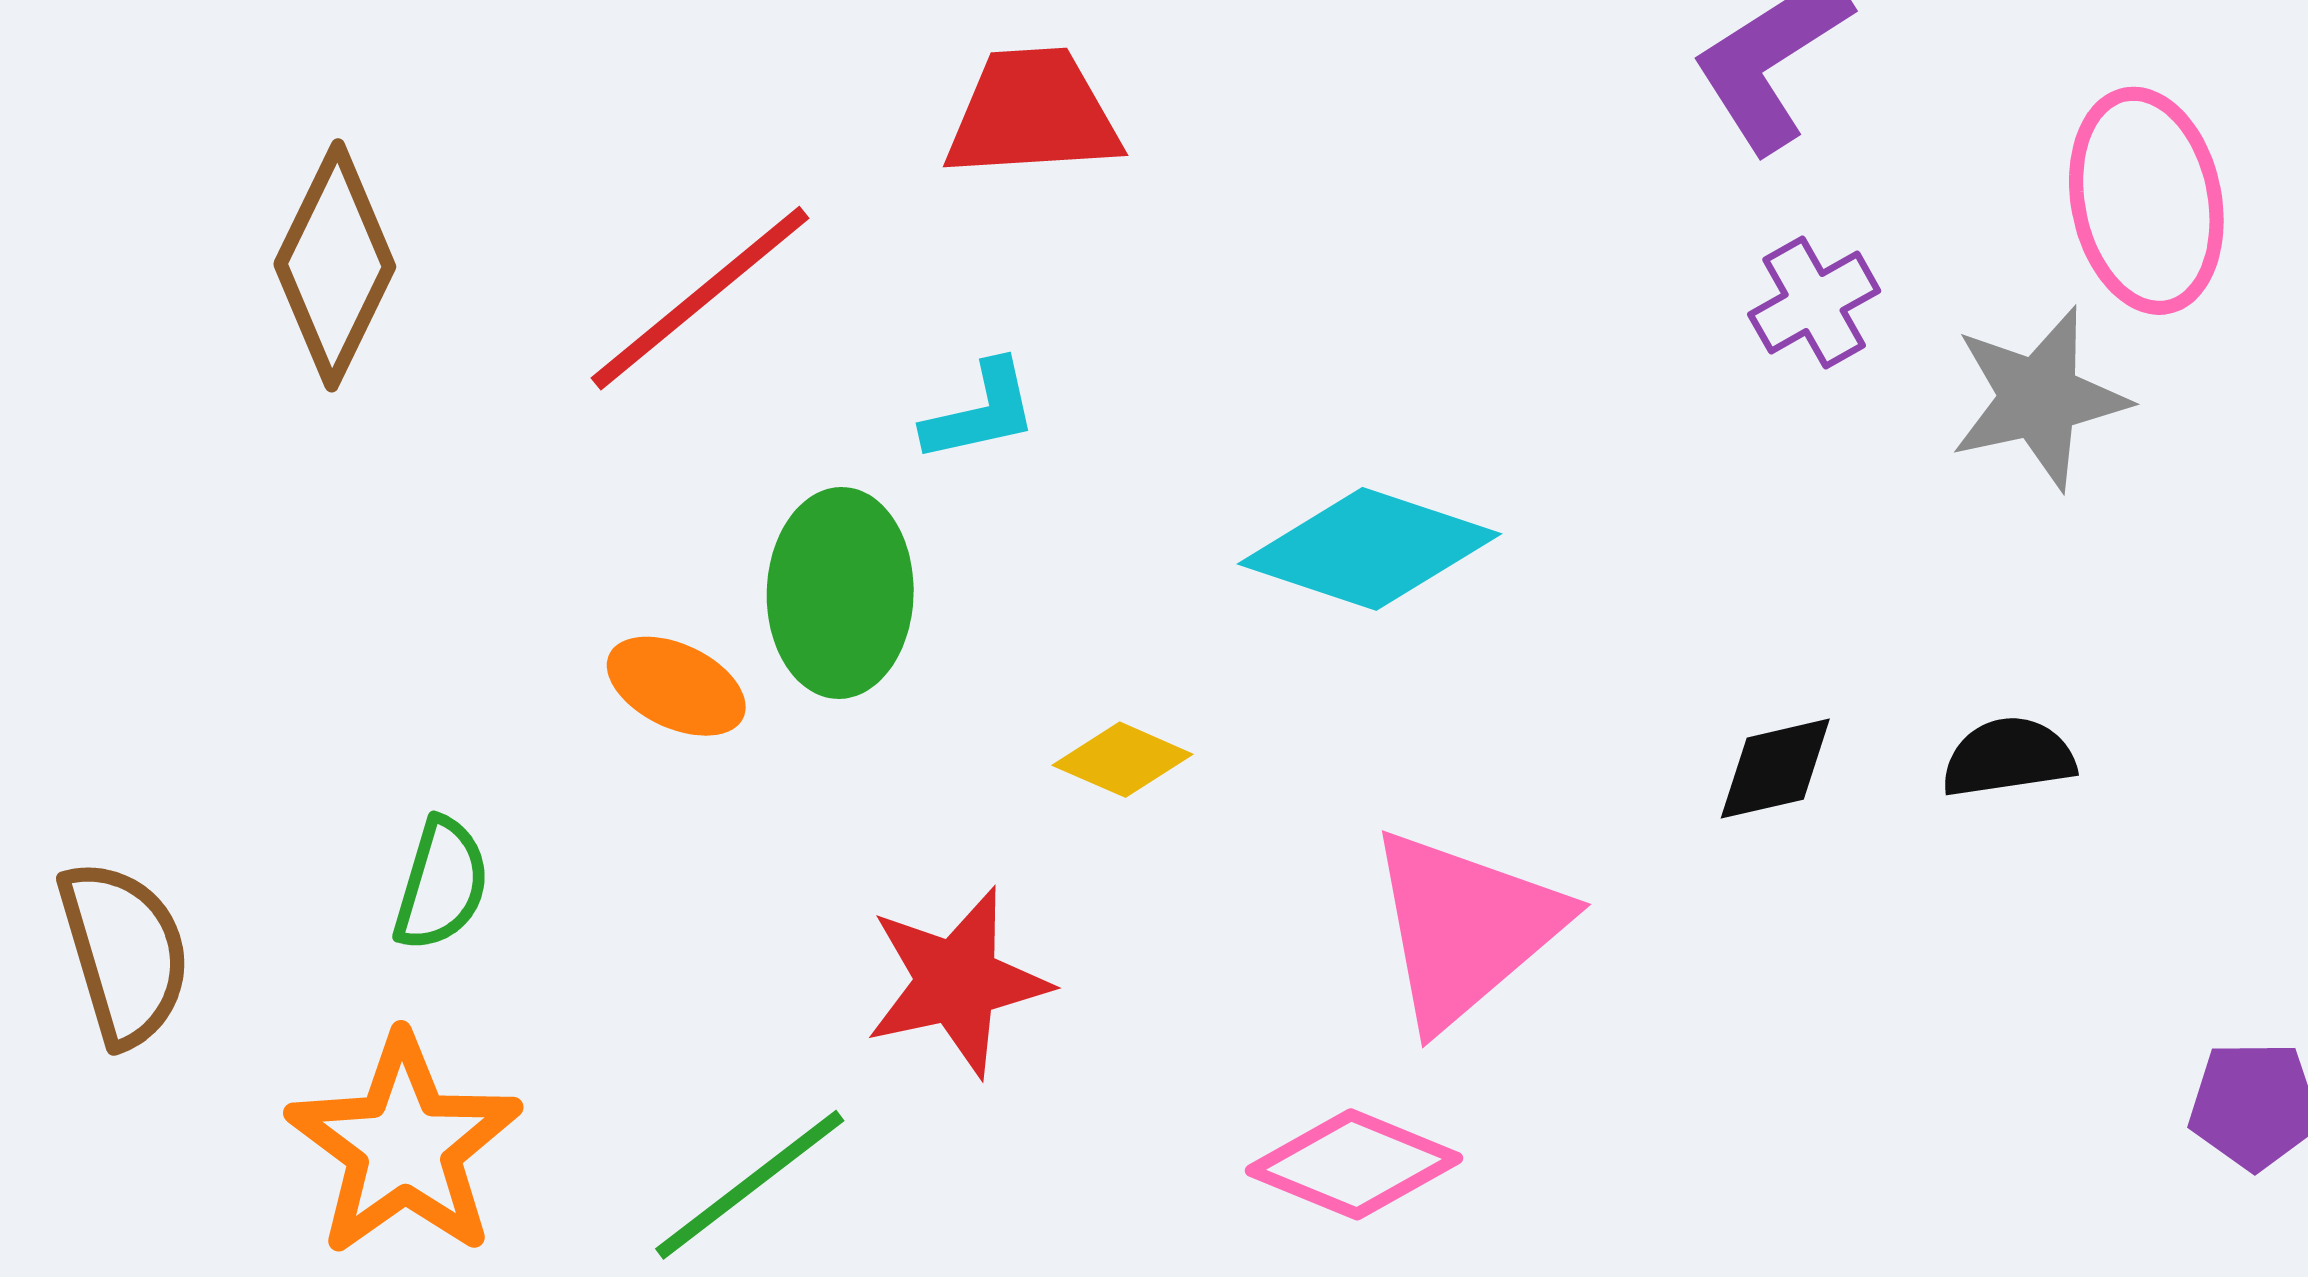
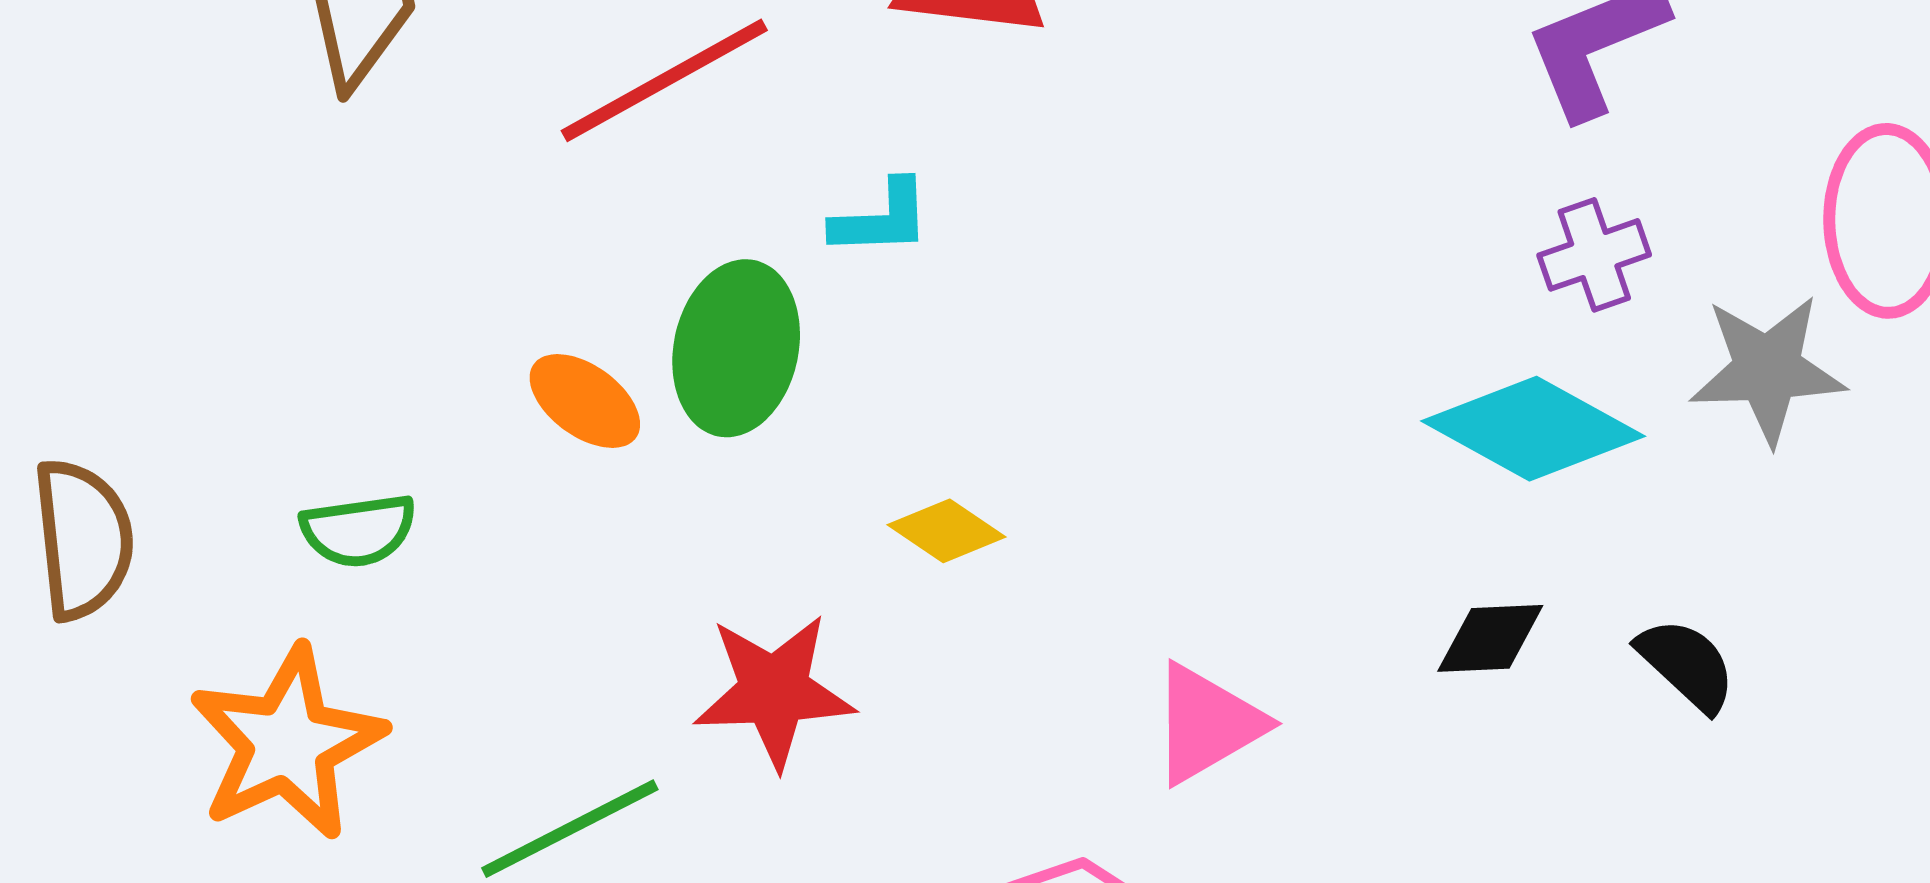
cyan diamond: (1369, 549) -> (1533, 429), moved
black semicircle: (2008, 757) -> (1687, 665), turned 41
green semicircle: (441, 884) -> (358, 530), turned 55
pink triangle: (1465, 928) -> (1207, 724), size x0.7

